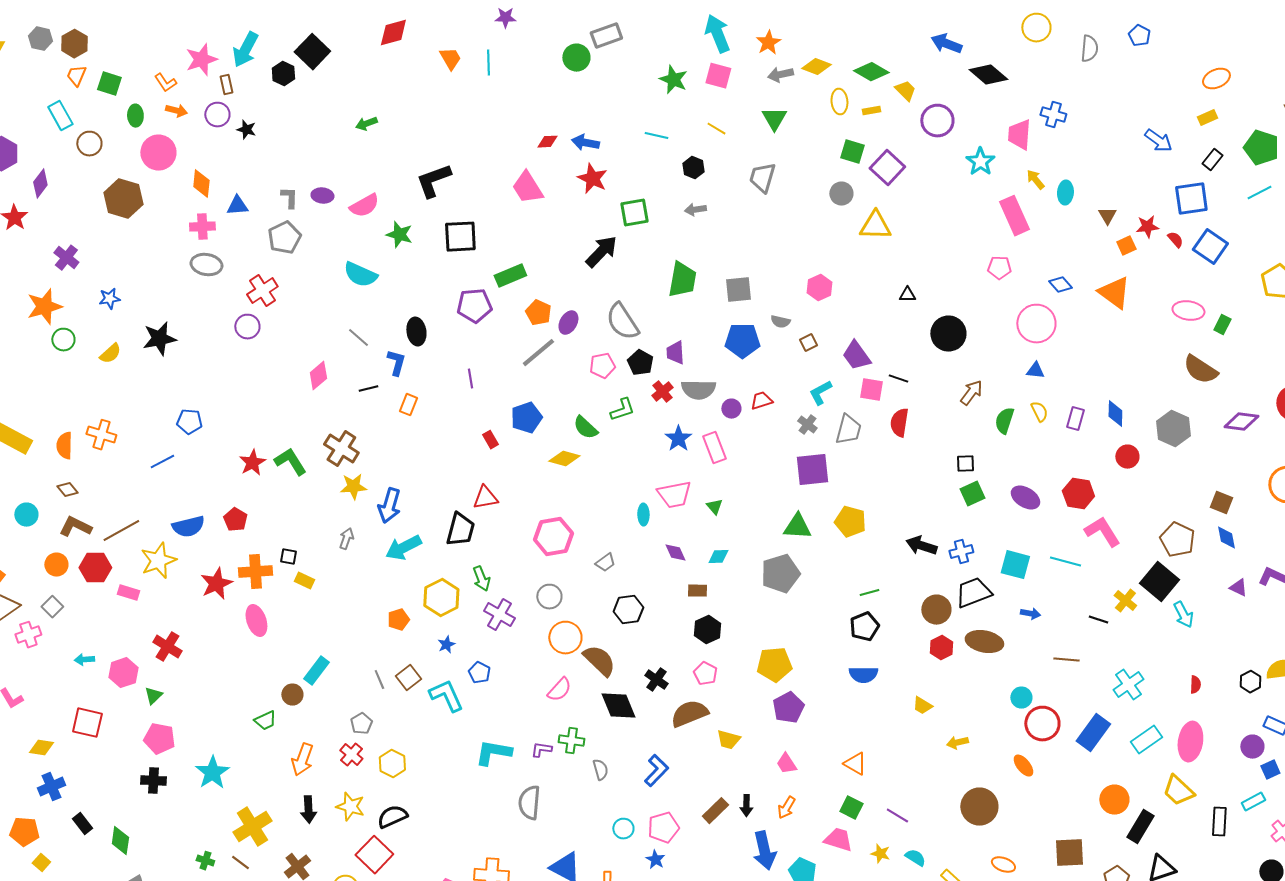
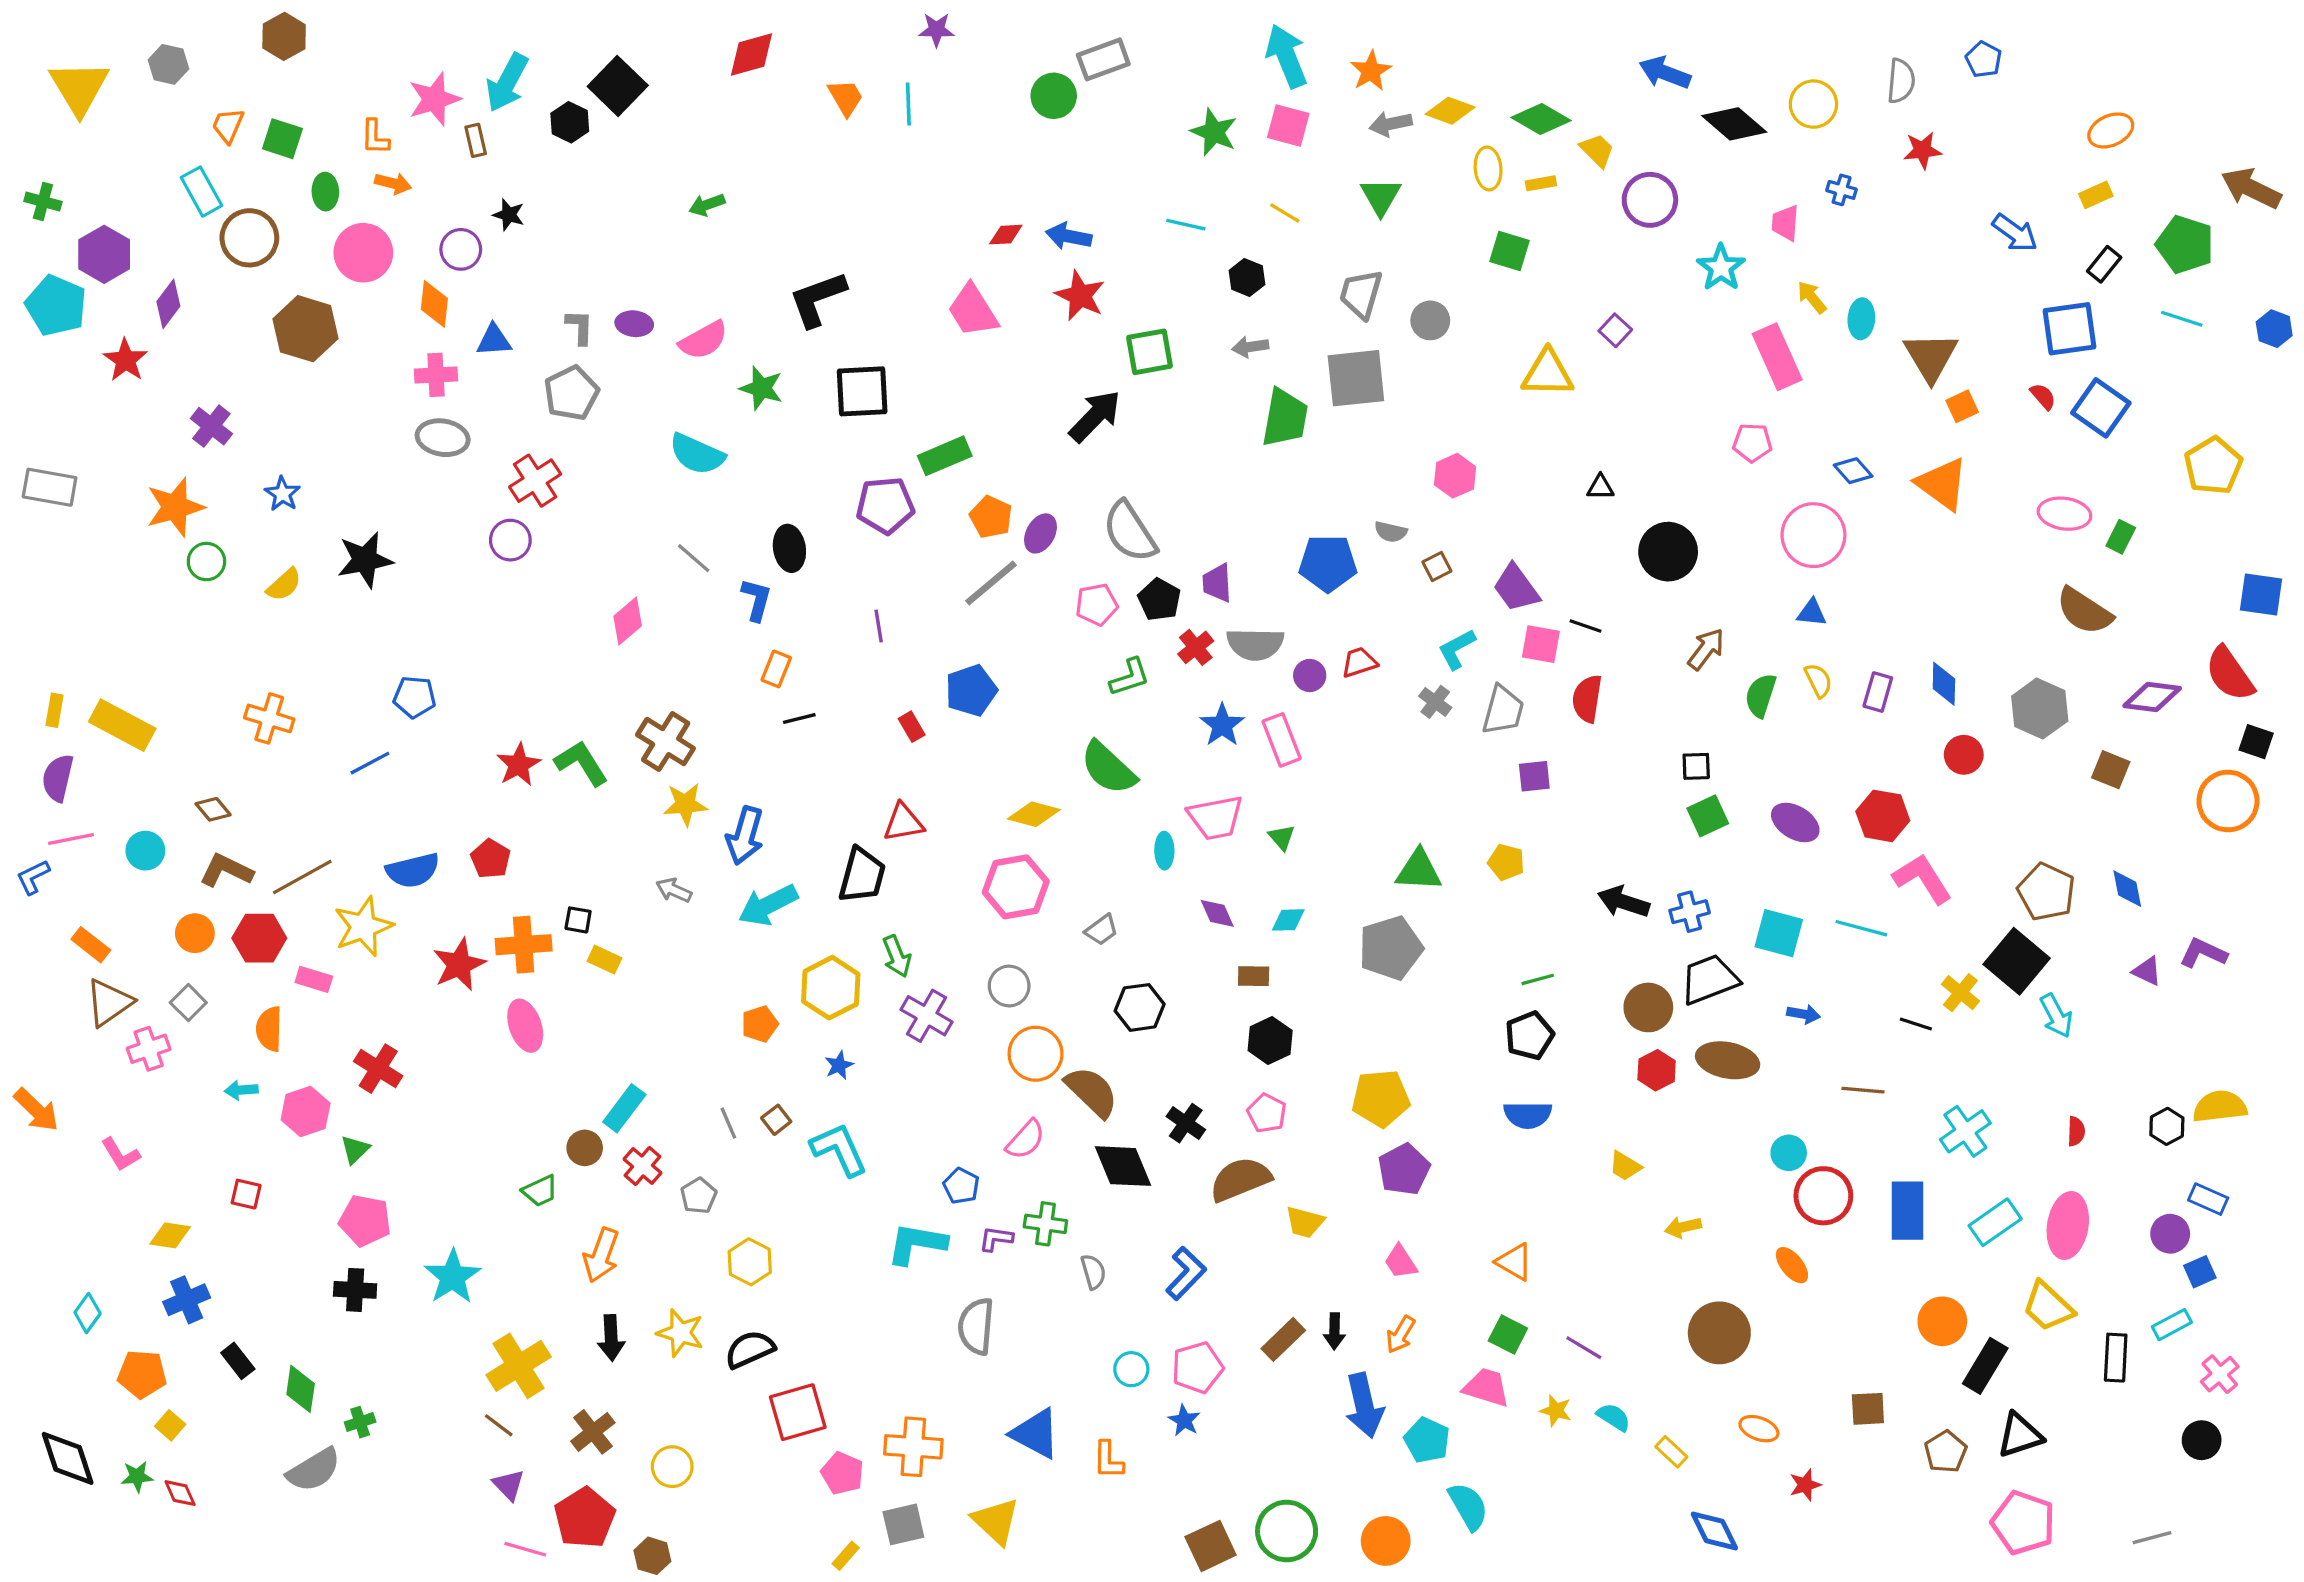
yellow circle: (1036, 28) -> (1813, 104), moved
brown hexagon: (74, 44) -> (284, 36), moved
orange L-shape: (165, 83) -> (375, 137), turned 35
purple circle: (217, 115) -> (461, 249), moved
blue cross: (1053, 115) -> (1842, 190), size x0.7
pink trapezoid: (1019, 135) -> (1785, 223), size x0.7
brown circle: (89, 144) -> (249, 238), size x1.4
purple square: (887, 168) -> (1615, 330), moved, size x0.6
cyan line: (1259, 193) -> (2182, 319), turned 45
gray circle: (841, 194) -> (1430, 320), moved
brown triangle: (1107, 216) -> (1931, 357), size x1.8
red star: (1147, 227) -> (1922, 150), moved
green trapezoid: (682, 280) -> (1285, 418), moved
gray square: (738, 290) -> (1356, 378), moved, size x1.4
blue star: (109, 299) -> (282, 494), turned -30
black line: (368, 389) -> (799, 718), moved
green semicircle: (585, 428) -> (1108, 768), moved, size x1.4
orange semicircle: (64, 446) -> (269, 1029), moved
yellow diamond: (564, 459) -> (1034, 814), moved
purple square: (812, 470) -> (1534, 776), moved, size x0.6
brown square: (1221, 503) -> (2111, 770), moved
yellow pentagon: (850, 522) -> (1506, 862), size x0.7
gray arrow: (346, 539) -> (674, 890), turned -85
blue pentagon: (479, 673) -> (961, 1186), moved
brown square: (408, 678) -> (776, 1120), size x0.7
red square: (87, 723) -> (246, 1194), size x0.6
blue rectangle: (1093, 733) -> (1908, 1211), turned -36
red cross: (351, 755) -> (642, 1166), moved
brown square: (1069, 853) -> (1868, 1409), size x0.7
red square: (374, 855) -> (798, 1412), moved, turned 30
green cross: (205, 861) -> (360, 1422), moved, turned -36

